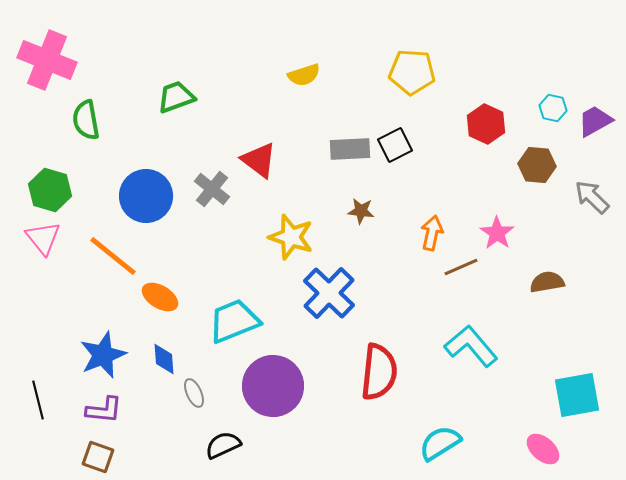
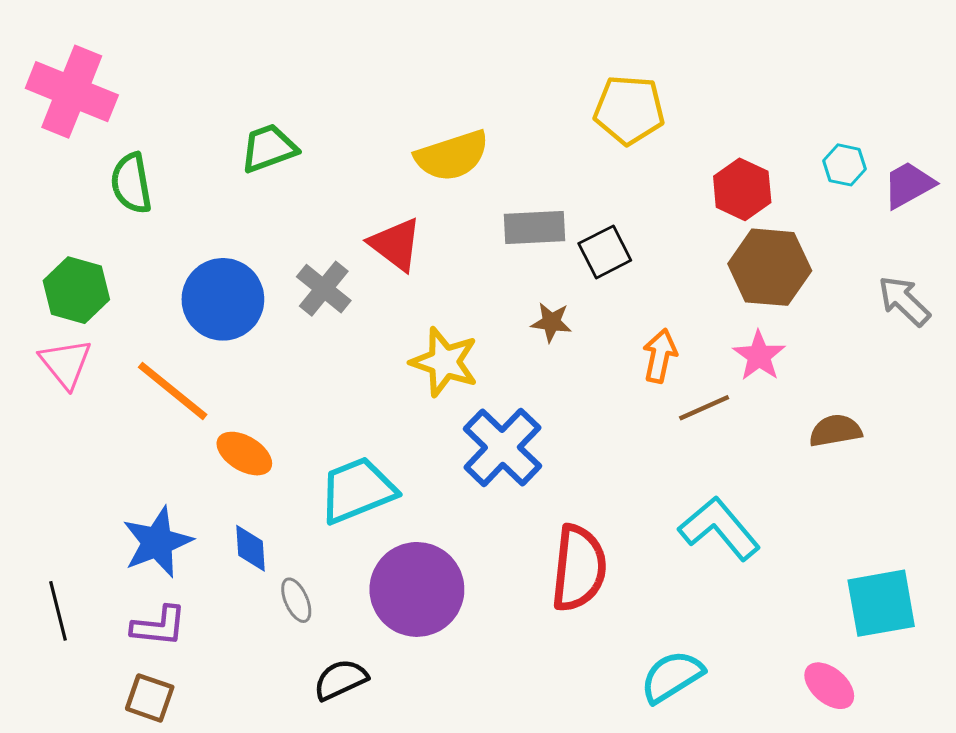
yellow semicircle: (304, 75) -> (452, 156), moved, size x1.5
black square: (395, 145) -> (605, 252), moved
brown hexagon: (537, 165) -> (770, 267), moved, size x1.4

